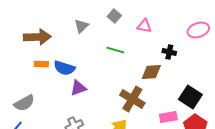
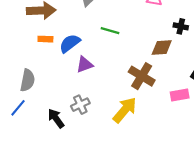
green line: (115, 50) -> (110, 31), moved
blue semicircle: (64, 68) -> (70, 43), turned 125
gray semicircle: (24, 103) -> (27, 80), turned -50

